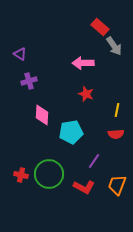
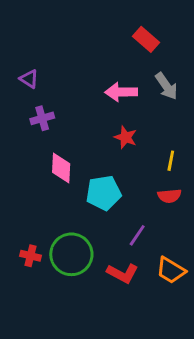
gray arrow: (114, 46) -> (166, 86), moved
orange trapezoid: (117, 185) -> (171, 270), turned -80

